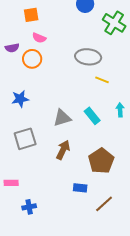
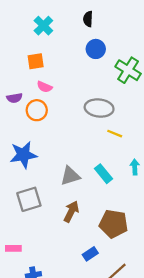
blue star: (20, 99) -> (23, 155), size x1.4
brown pentagon: (101, 161) -> (114, 224), turned -30
blue rectangle: (80, 188) -> (90, 254), turned -40

